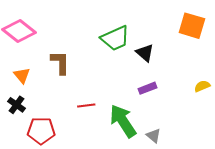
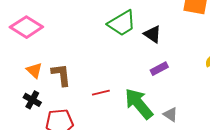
brown L-shape: (60, 63) -> (61, 75), moved

